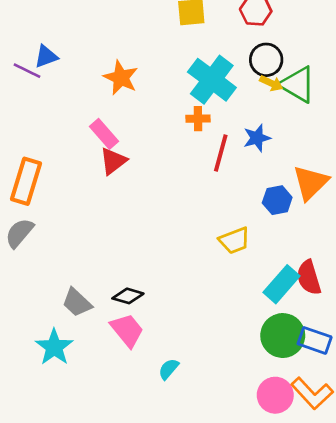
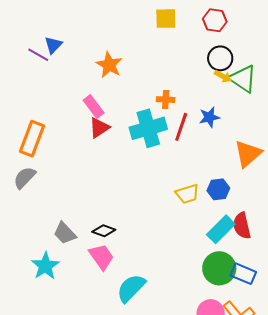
blue triangle: (46, 56) -> (53, 45), turned -30
cyan cross: (212, 80) -> (148, 128), moved, turned 33
blue hexagon: (277, 200) -> (218, 189), moved
cyan semicircle: (169, 369) -> (131, 288), size x1.8

